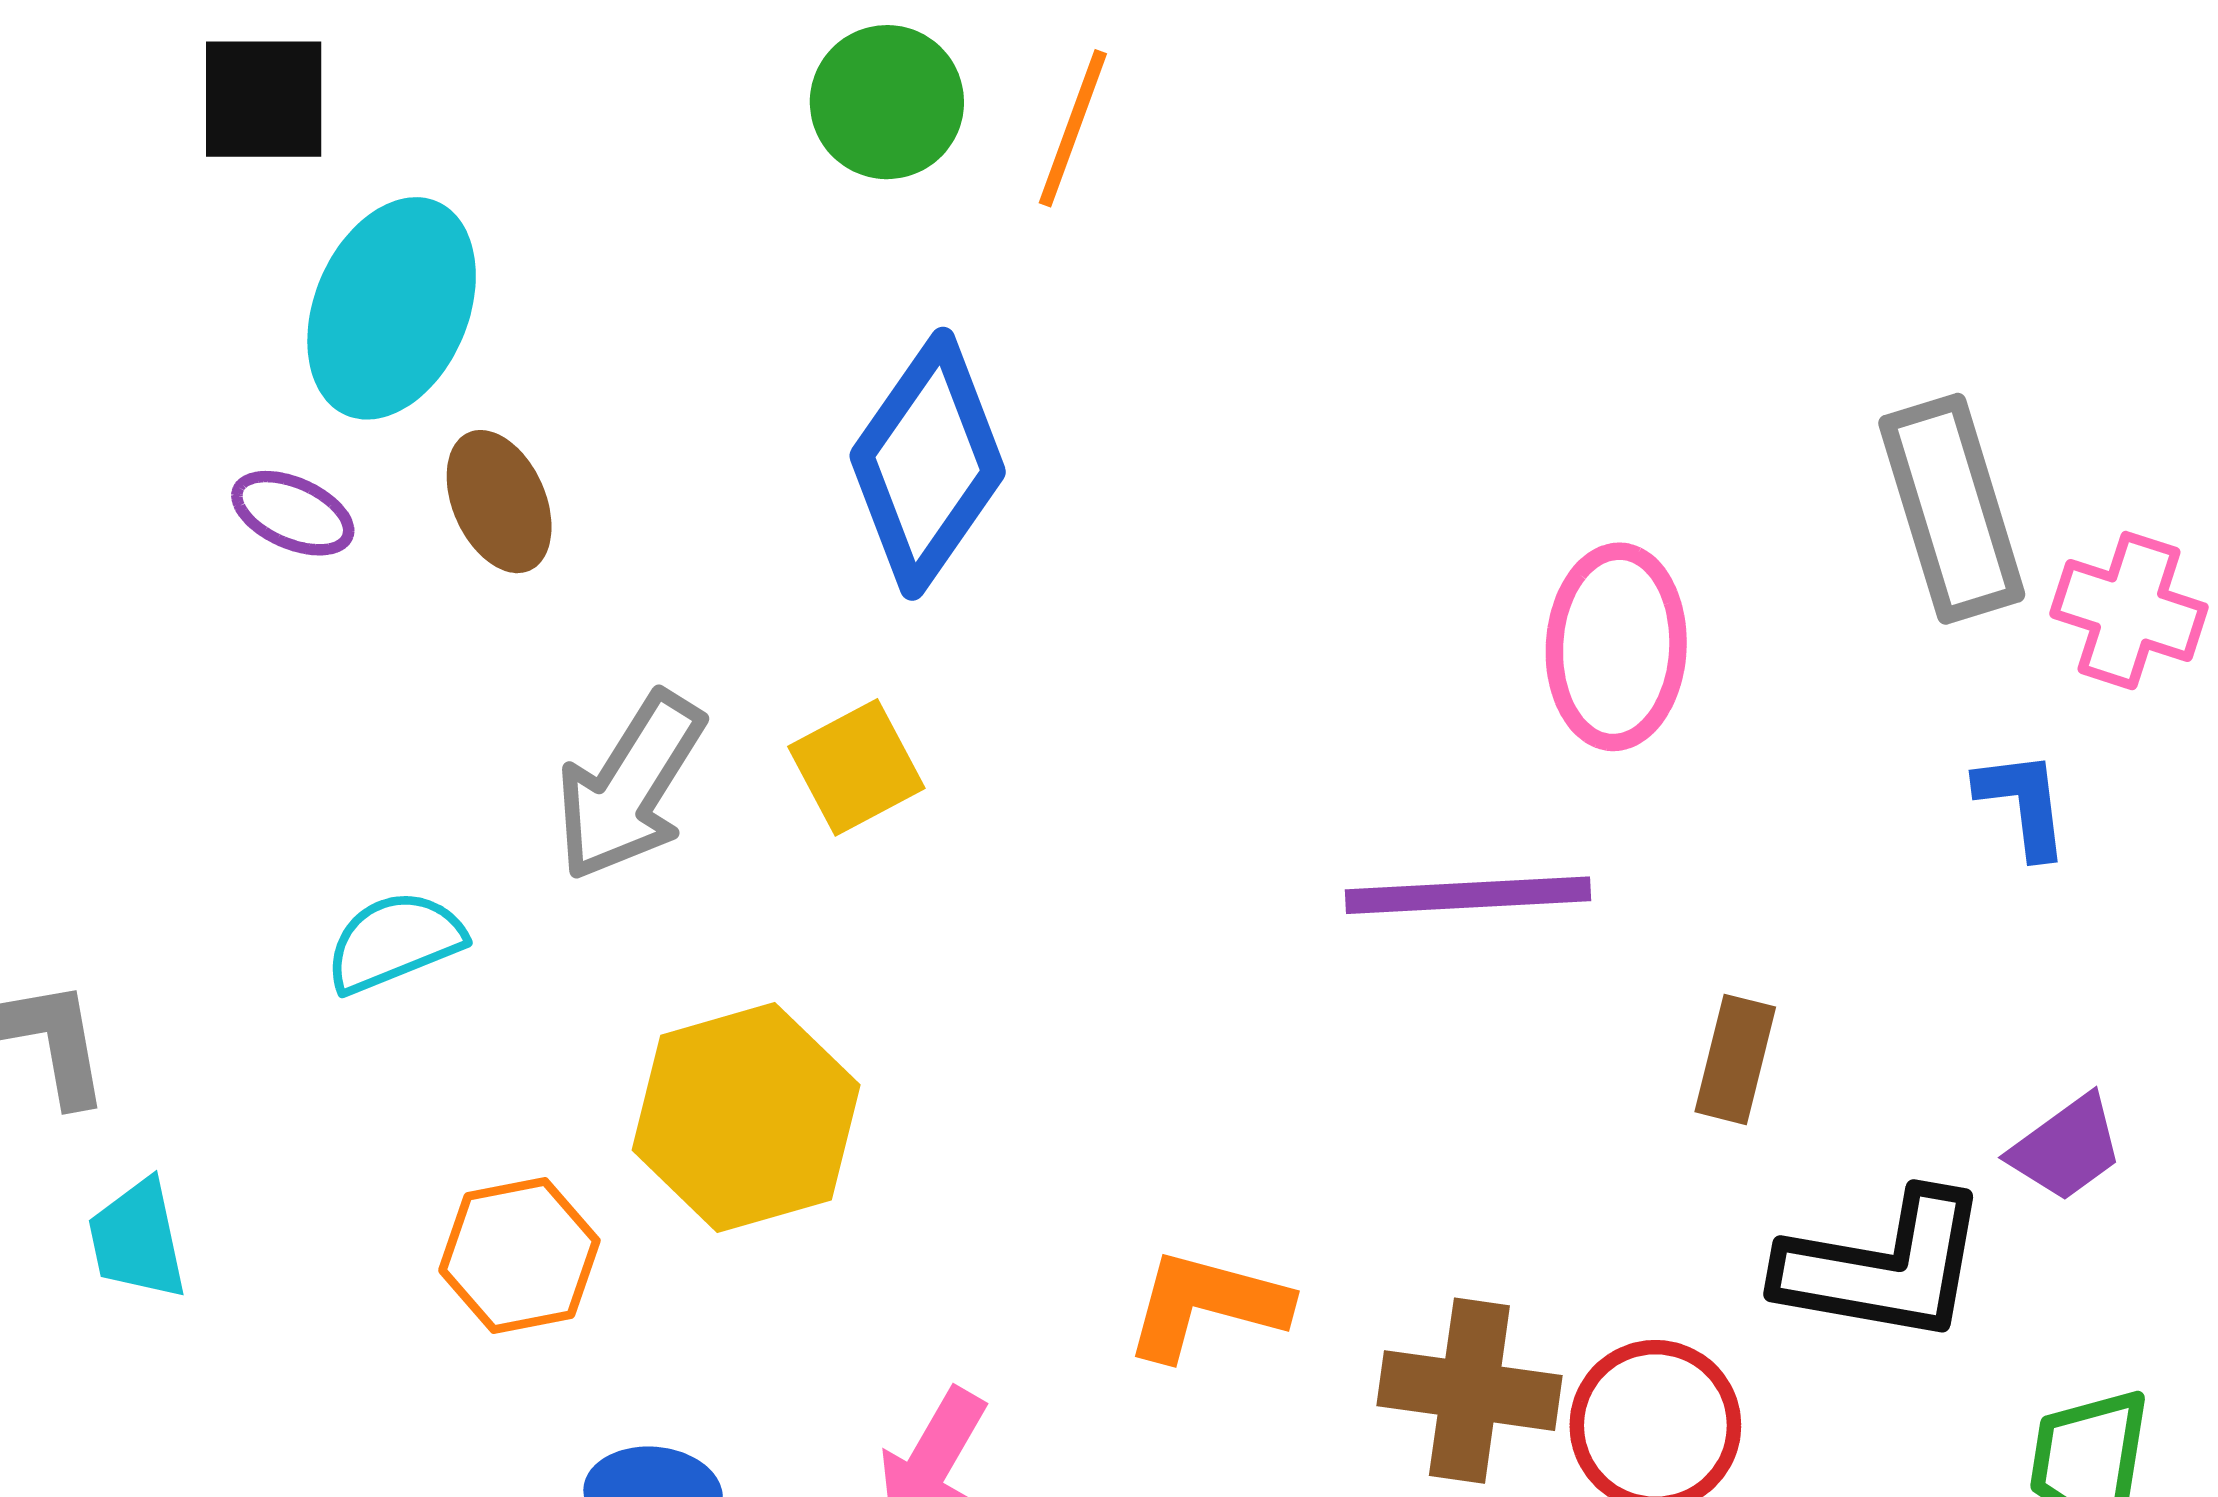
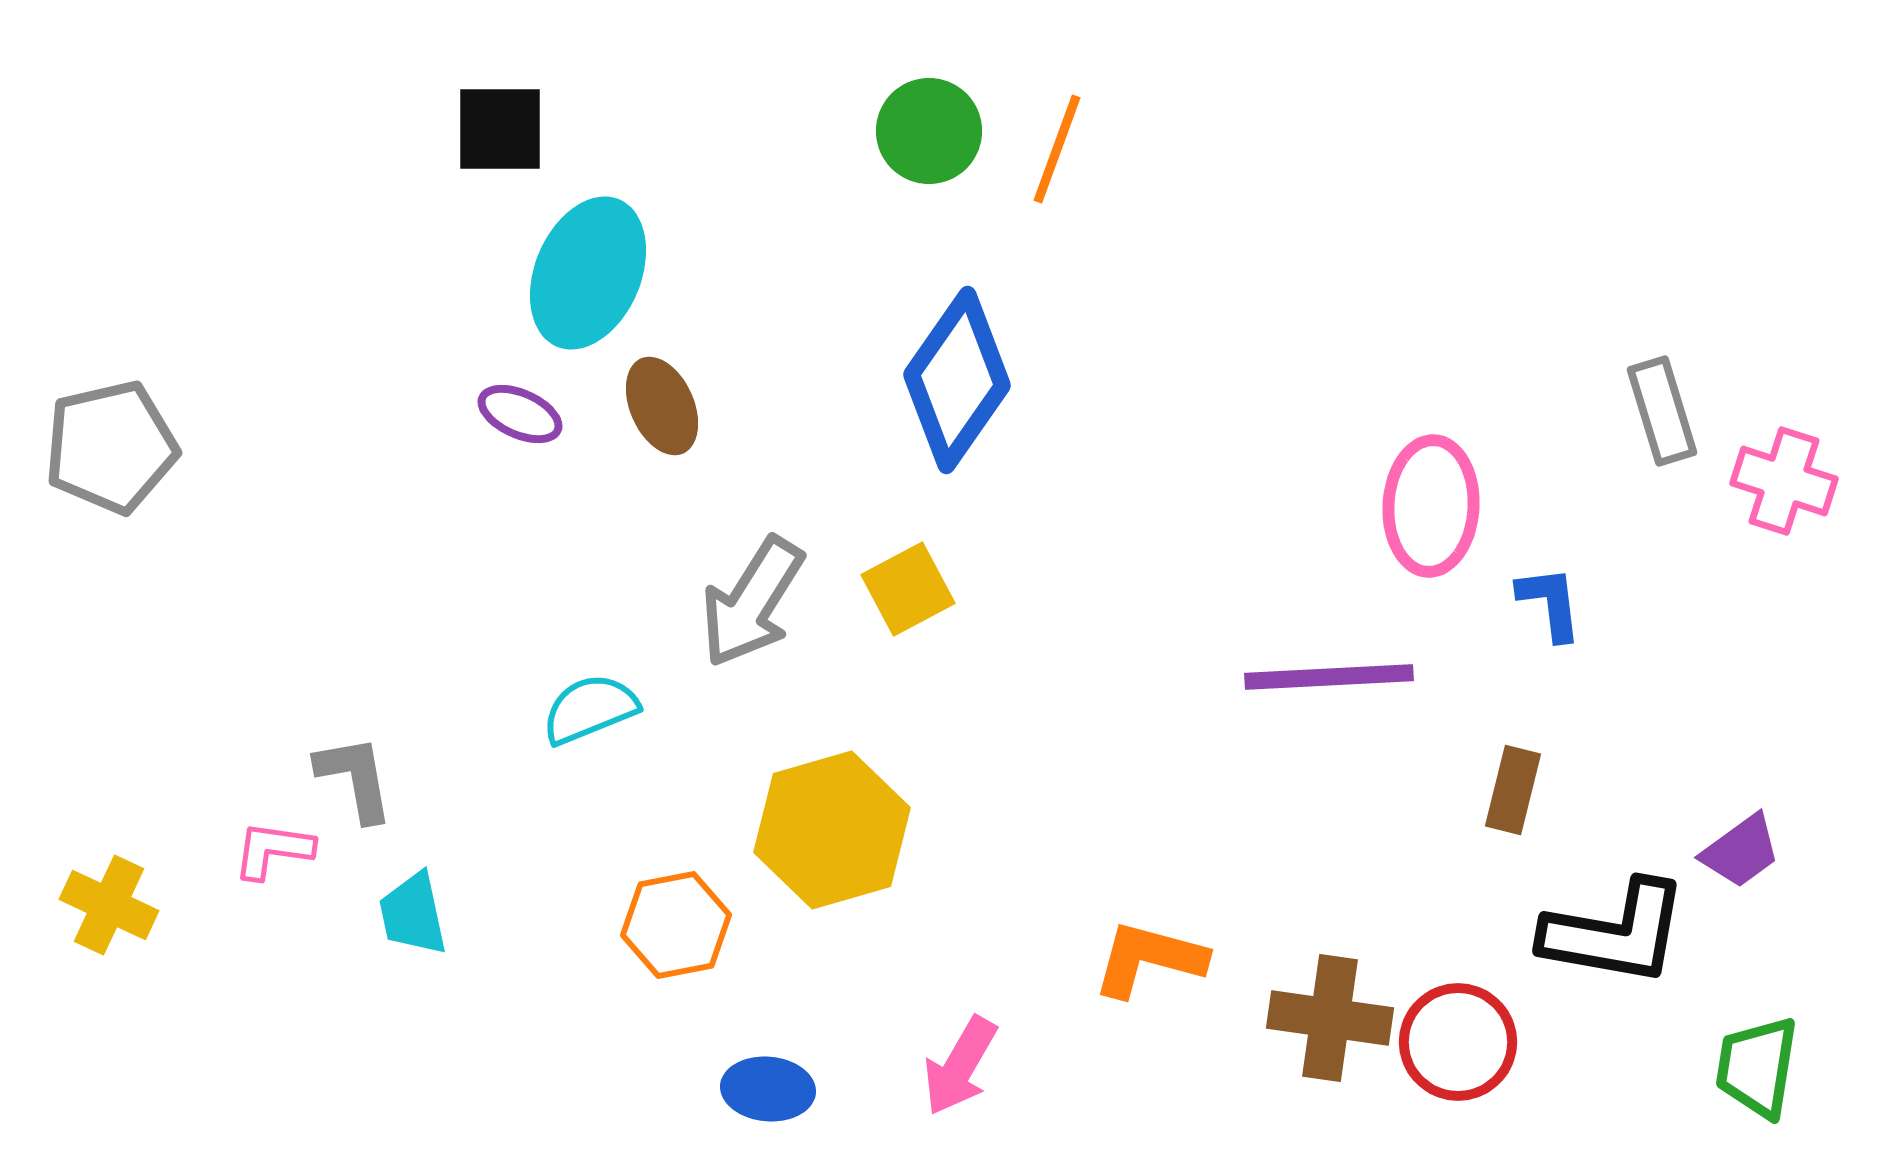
gray rectangle: (1952, 509) -> (1662, 411), size x0.7
blue L-shape: (2023, 804) -> (1550, 603), moved

